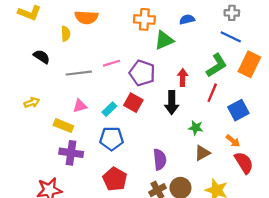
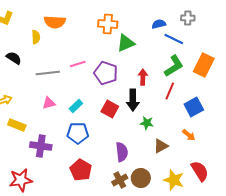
blue semicircle: (187, 19) -> (159, 24), moved
blue line: (231, 37) -> (174, 39), moved
red square: (133, 103) -> (110, 109), moved
yellow rectangle: (63, 126) -> (17, 125), moved
green star: (196, 128) -> (147, 123), moved
red semicircle: (244, 163) -> (200, 171), moved

